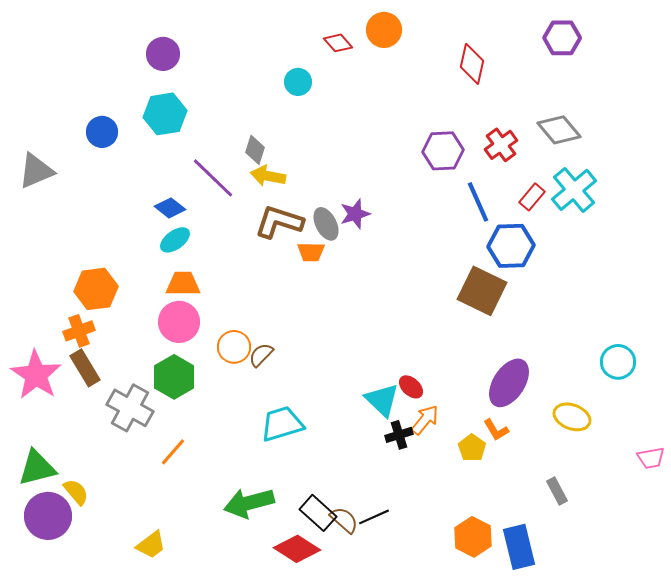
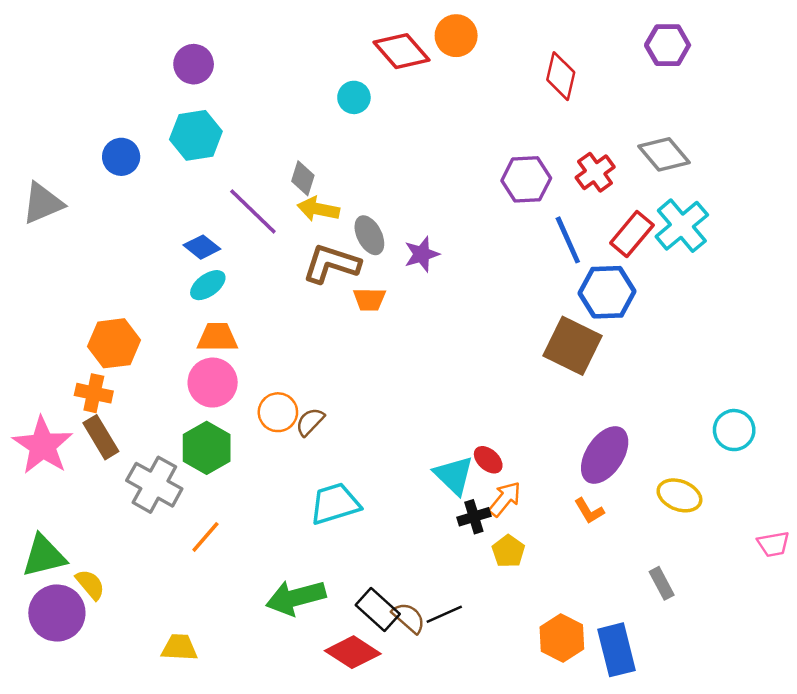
red diamond: (338, 43) -> (401, 51), size x1.6
red rectangle: (532, 197) -> (632, 234), size x1.4
gray ellipse: (326, 224) -> (369, 235), moved
orange cross: (79, 331) -> (94, 393), turned 32
yellow pentagon: (472, 448) -> (508, 551), moved
yellow trapezoid: (151, 545) -> (179, 647), turned -140

